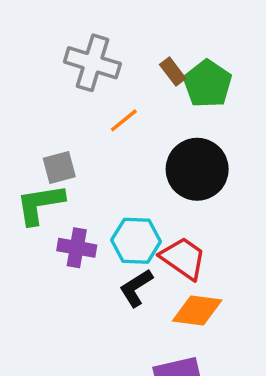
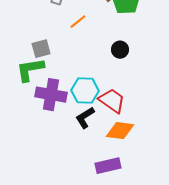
black circle: (197, 169) -> (120, 50), size x0.5
purple cross: (77, 248) -> (51, 95), size x1.4

